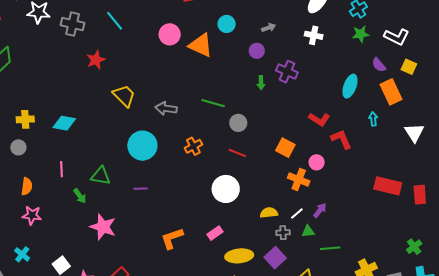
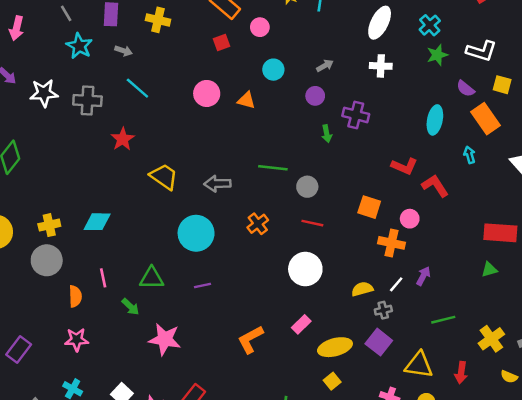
orange triangle: (201, 45) -> (246, 100), size x0.6
gray circle: (18, 147) -> (47, 260), size x1.6
orange semicircle: (27, 186) -> (75, 296), moved
green triangle: (308, 231) -> (489, 270), moved

